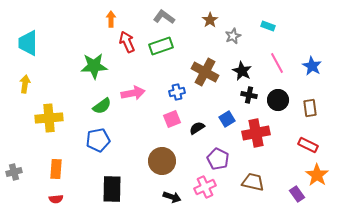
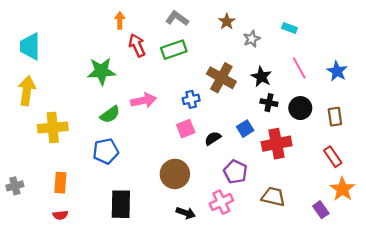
yellow arrow: (25, 84) -> (27, 91), size x1.5
red rectangle: (308, 145) -> (333, 157), turned 30

